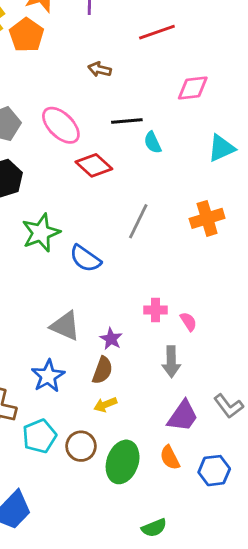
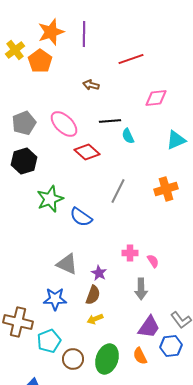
blue star: (48, 376) -> (55, 299), turned 30
brown circle: (81, 446) -> (73, 359), moved
blue hexagon: (214, 471) -> (171, 346), moved

